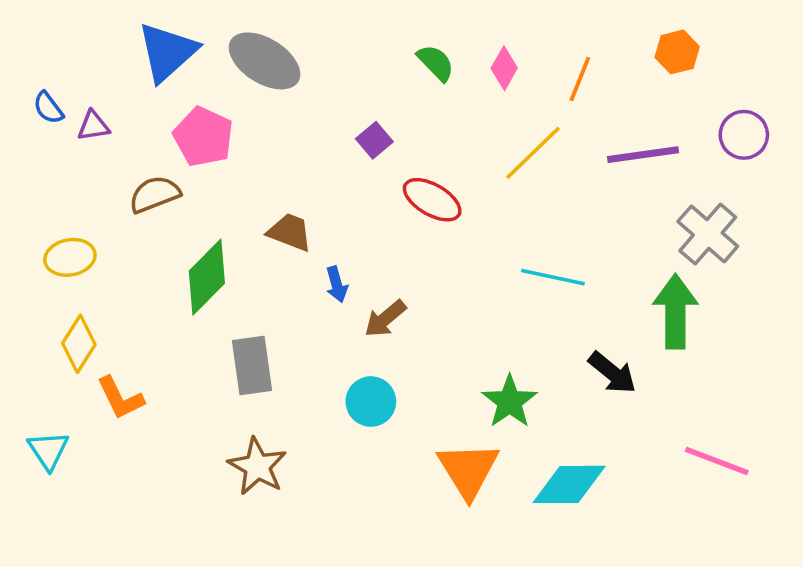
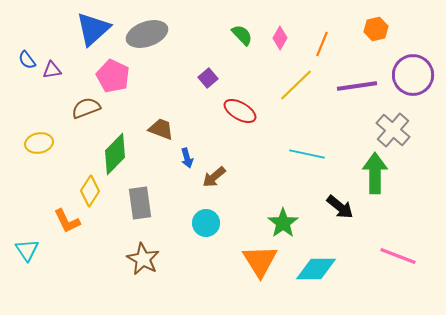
gray ellipse: (265, 61) -> (147, 34), turned -51
purple circle: (744, 135) -> (413, 75), size x1.5
yellow diamond: (79, 344) -> (90, 191), moved

